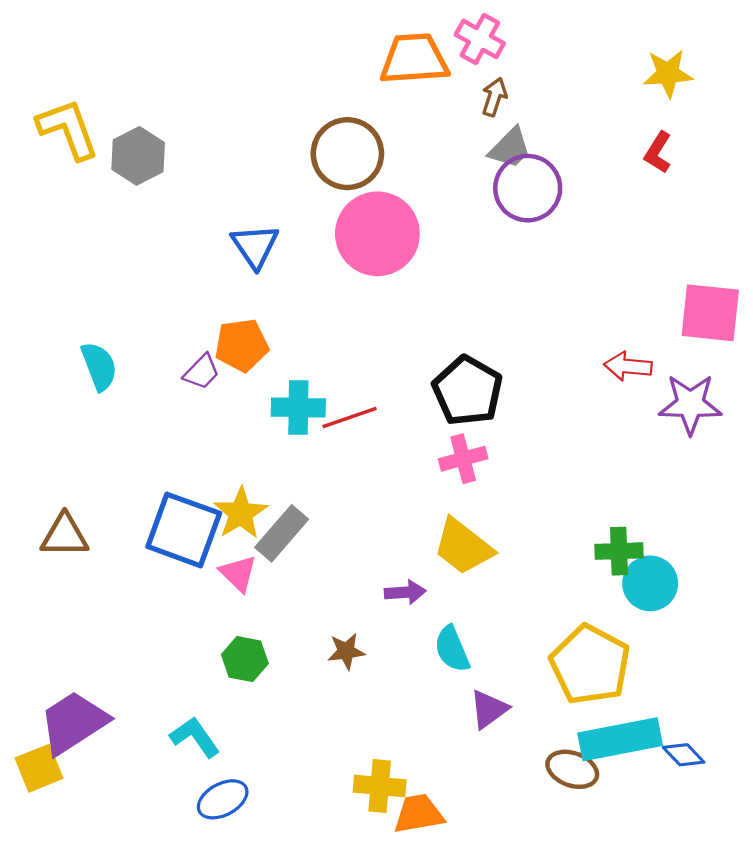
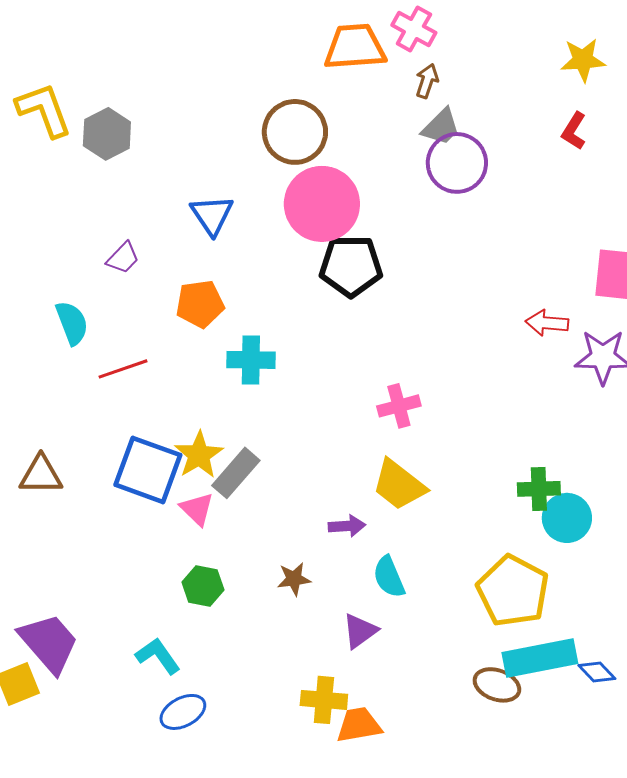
purple trapezoid: (202, 372) -> (123, 258), moved
black pentagon: (468, 391) -> (351, 266), moved, turned -30
red line: (350, 417) -> (123, 369), moved
purple triangle: (489, 709) -> (360, 631), moved
purple trapezoid: (73, 723) -> (49, 643), turned 82

